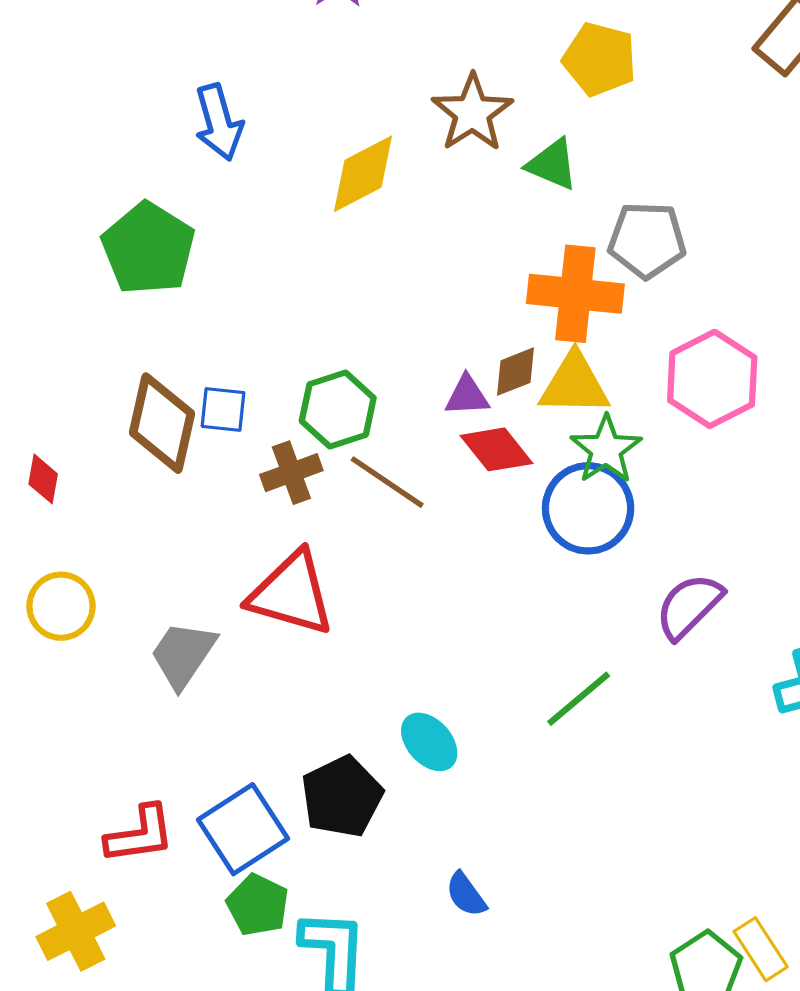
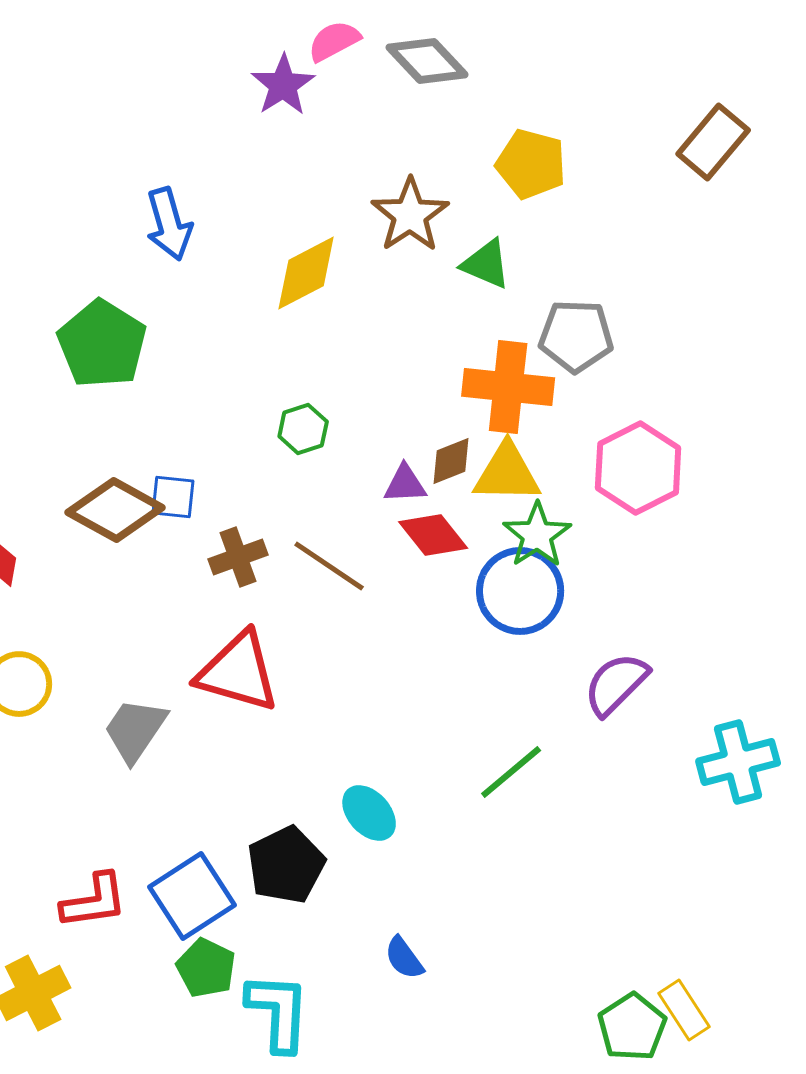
green hexagon: (338, 409) -> (303, 429), moved, size x0.7
brown diamond: (162, 423) -> (115, 510), turned -74

